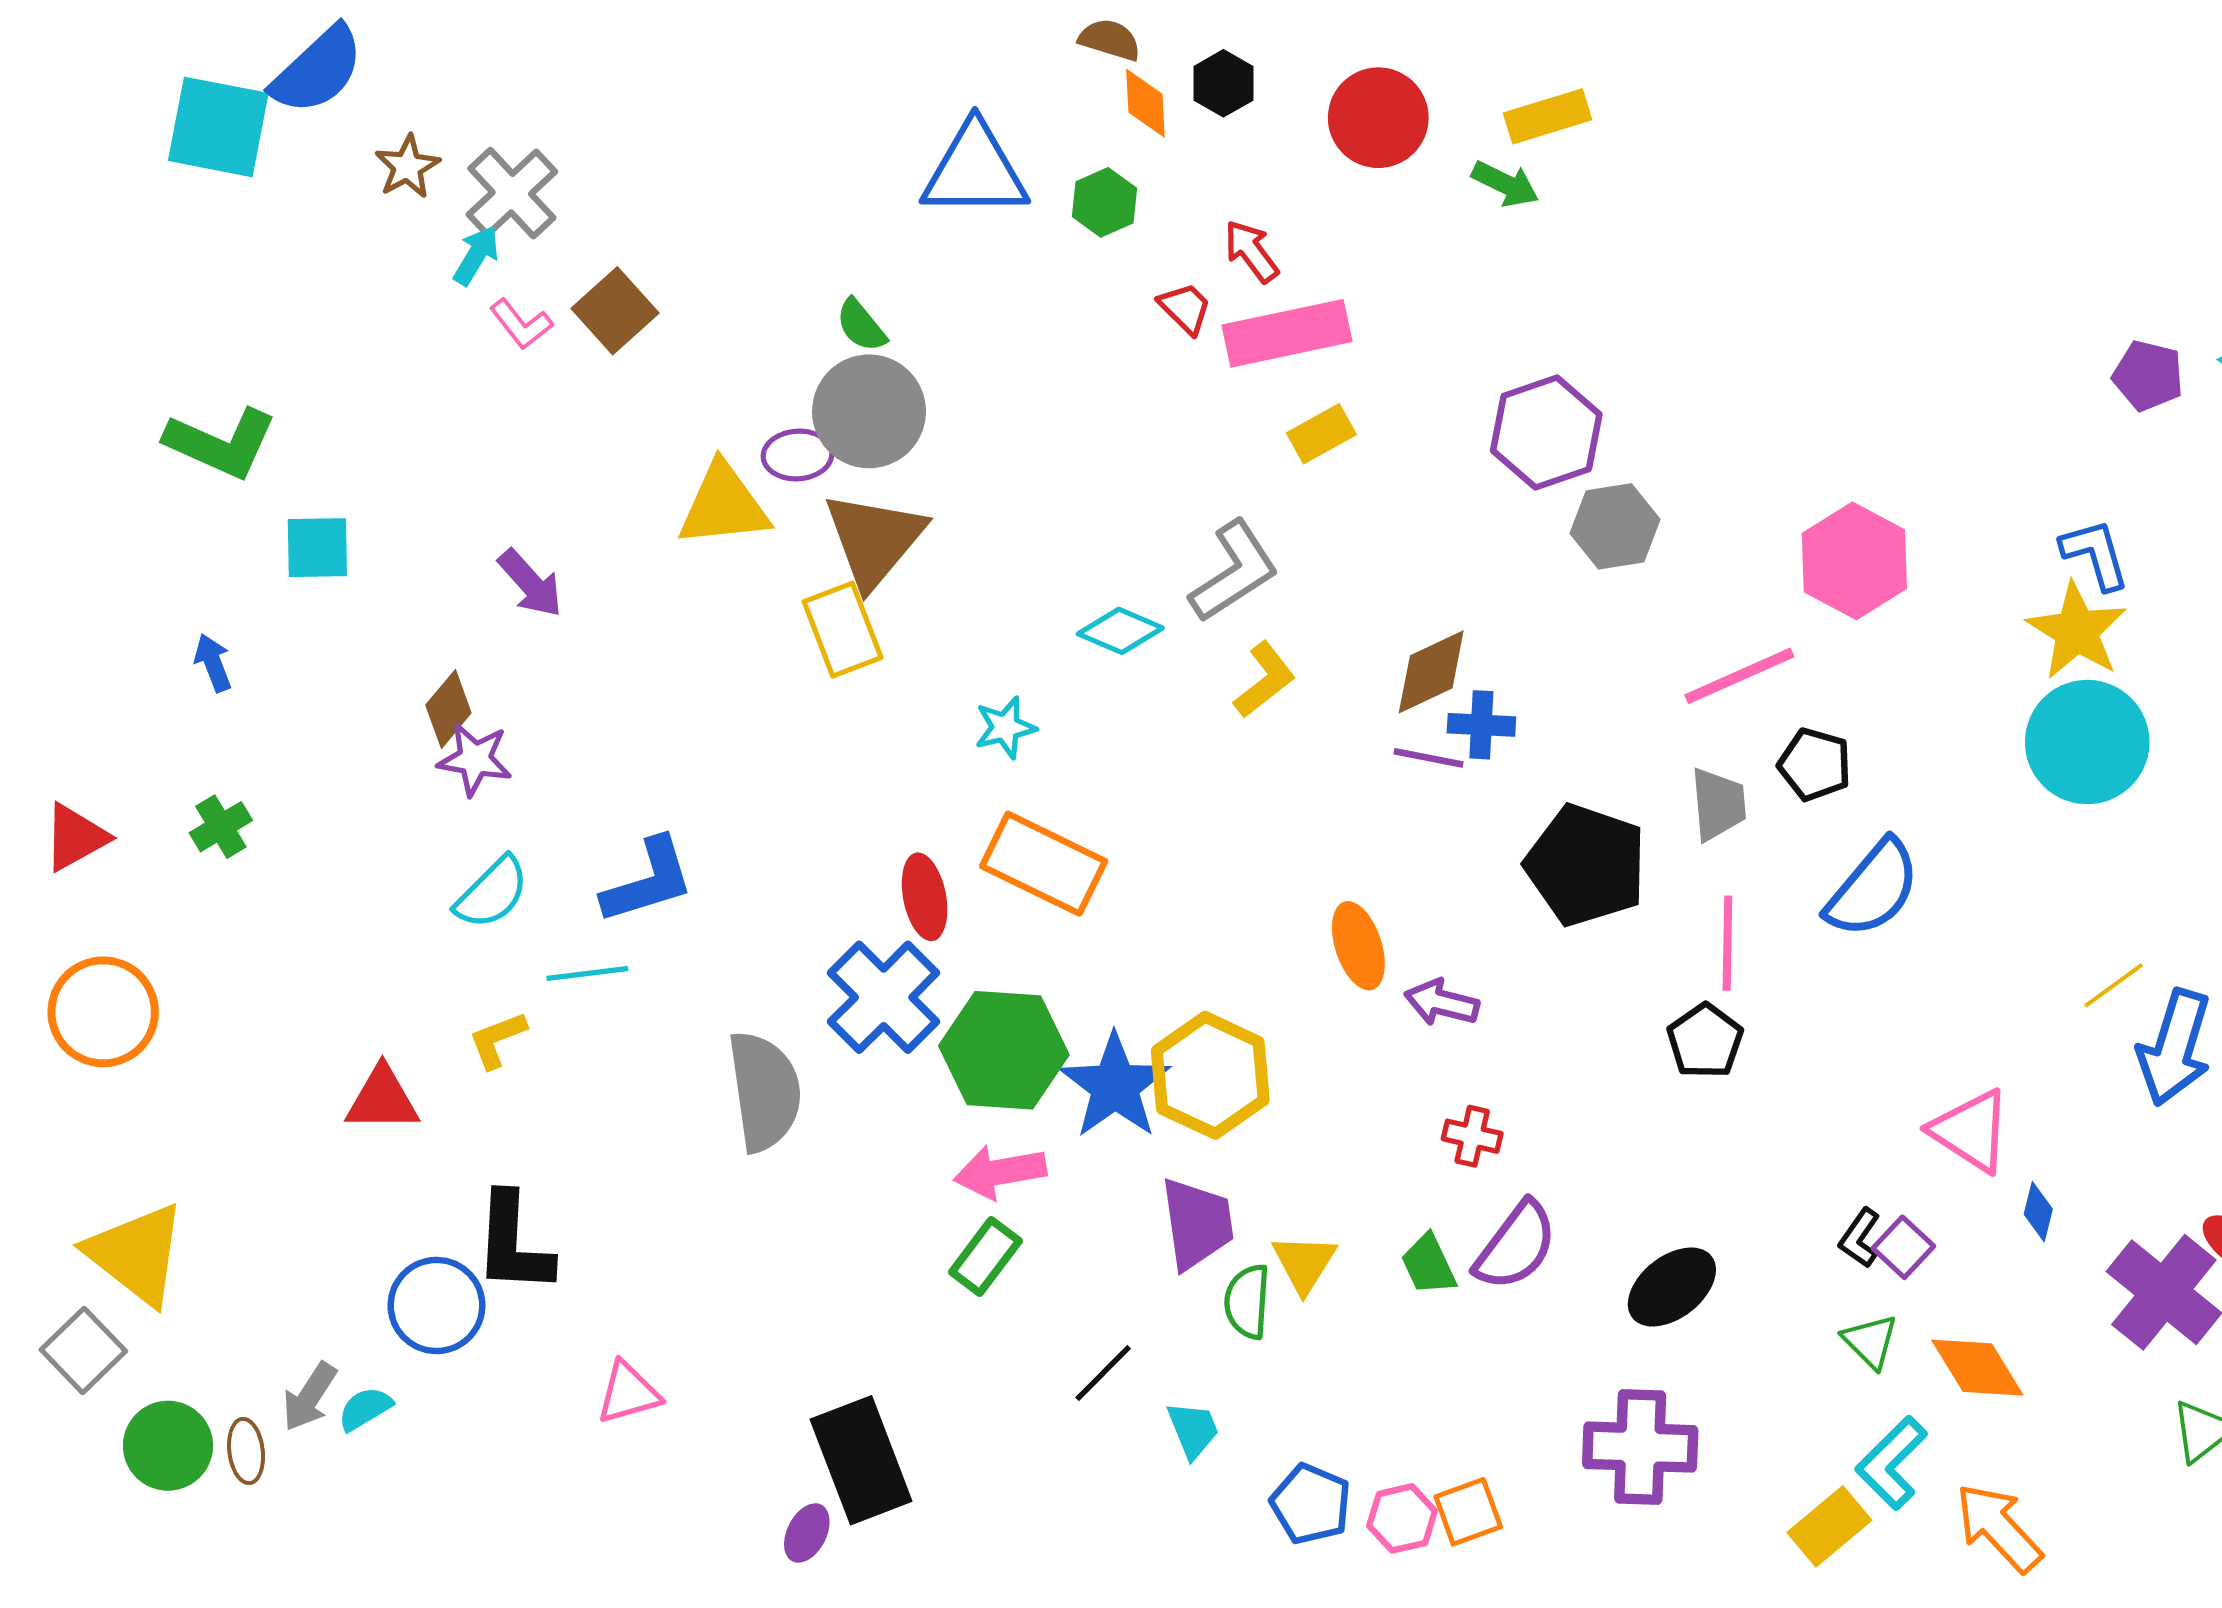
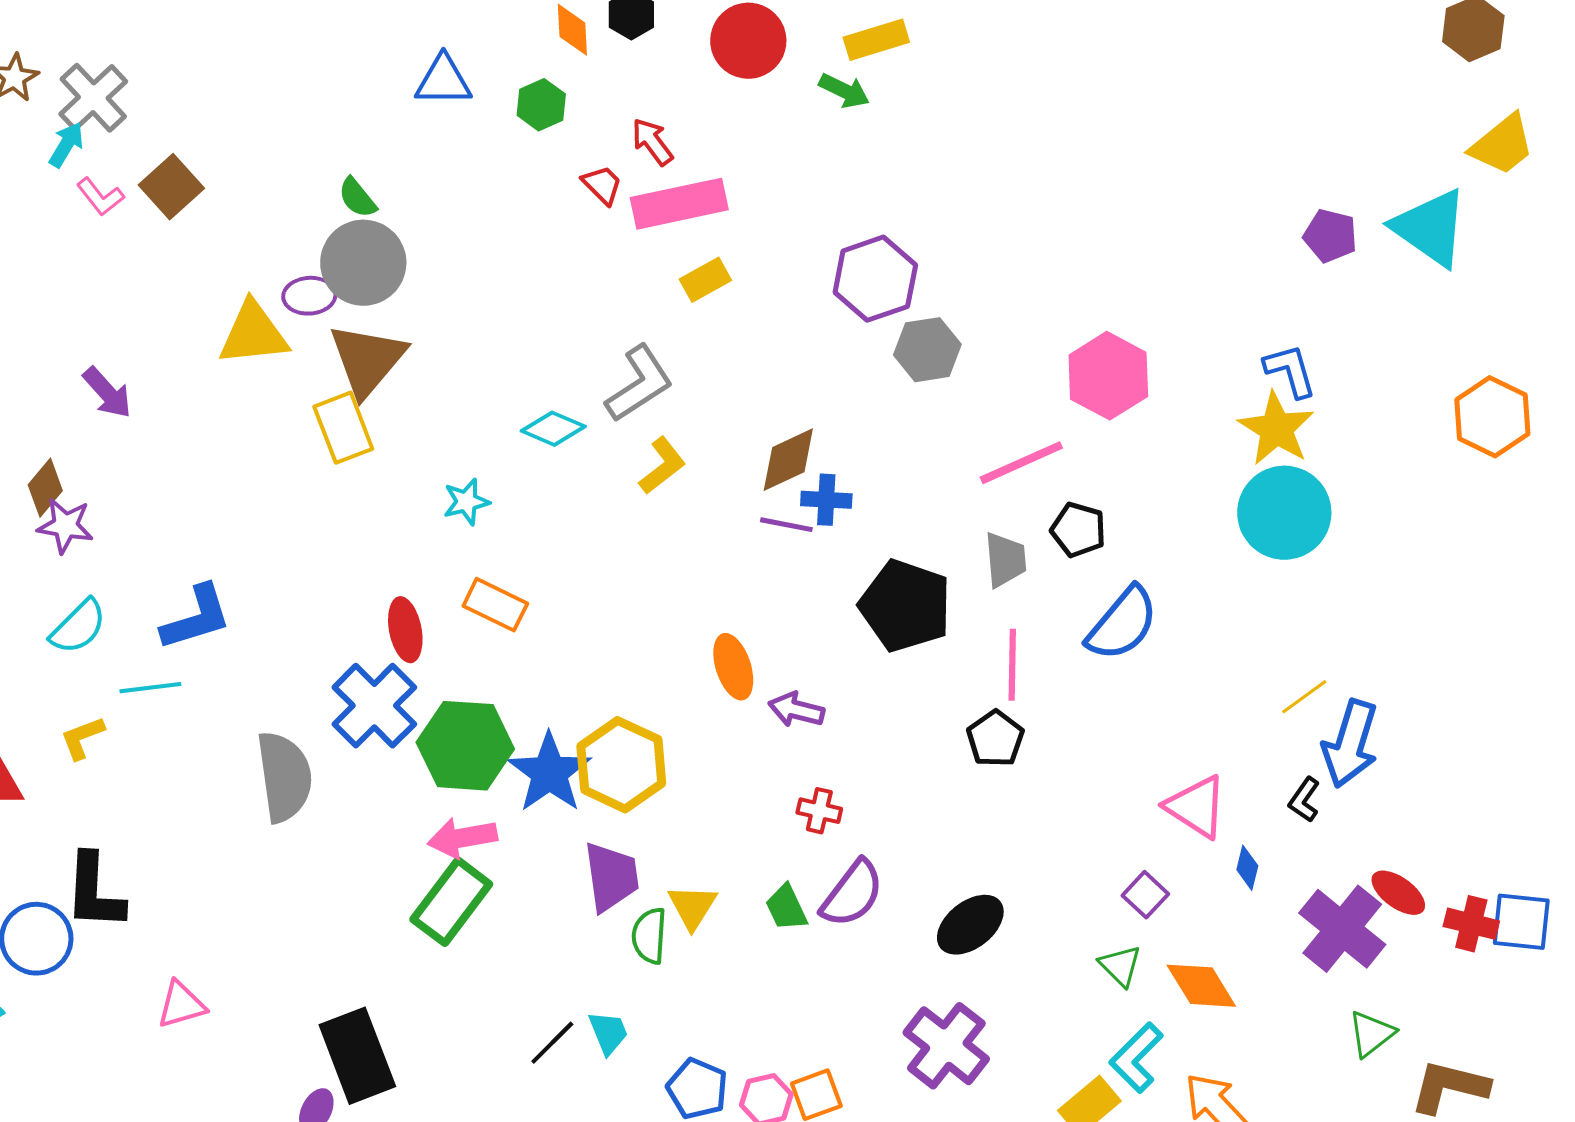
blue triangle: (975, 171) -> (443, 81), size x0.7
orange rectangle: (1044, 864) -> (495, 605), size x0.7
black L-shape: (1860, 1238) -> (1304, 800), moved
green rectangle: (985, 1257) -> (451, 902), size x1.5
black line: (1103, 1373) -> (552, 1043), moved
purple cross: (1640, 1447) -> (946, 1046), turned 36

